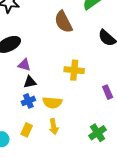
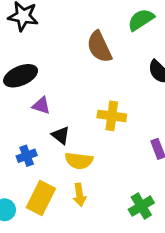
black triangle: (30, 82) -> (61, 135), moved, turned 48
blue cross: (28, 101) -> (27, 156), moved
yellow rectangle: (27, 130) -> (41, 198), size x1.6

